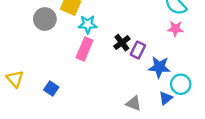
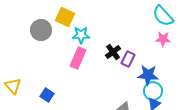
cyan circle: (181, 84) -> (153, 91), moved

